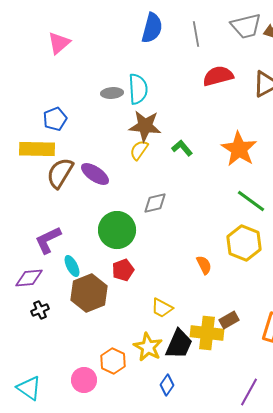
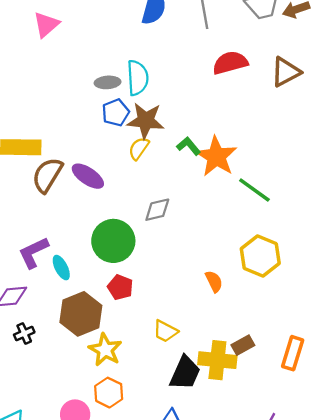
blue pentagon: (55, 119) -> (116, 113), moved
orange star: (239, 149) -> (216, 156), moved
green line: (251, 201) -> (254, 190), moved
cyan ellipse: (72, 266) -> (61, 268), moved
red pentagon: (123, 270) -> (120, 287), turned -30
yellow star: (148, 347) -> (105, 350), moved

